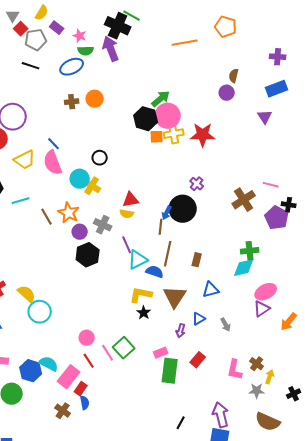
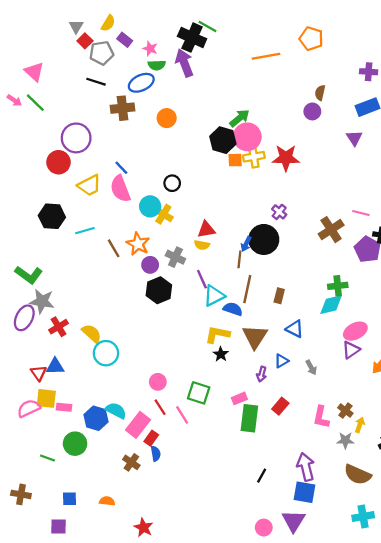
brown cross: (72, 102) -> (122, 108), moved, size x1.5
blue triangle: (211, 290) -> (295, 329), turned 42
green square: (124, 348) -> (199, 393), turned -30
pink line: (108, 353) -> (182, 415), moved

